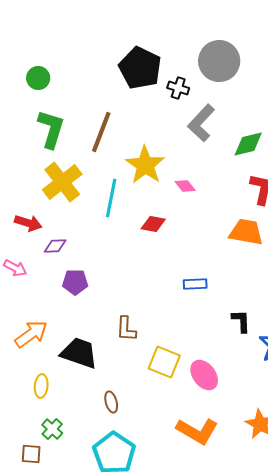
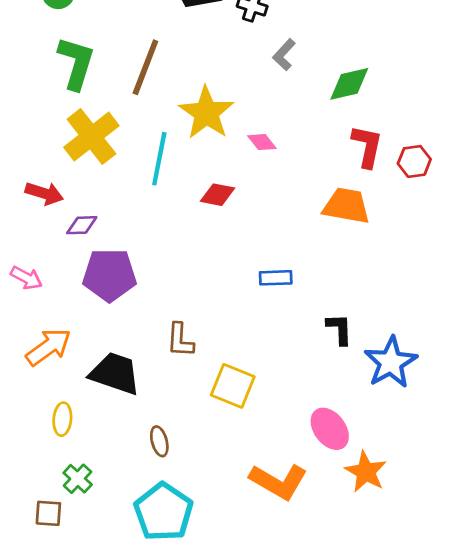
gray L-shape: (201, 123) -> (284, 55), size x0.6
pink arrow: (15, 268) -> (26, 278), moved
purple pentagon: (75, 282) -> (109, 275), size x1.5
pink ellipse: (204, 375) -> (330, 429), moved

